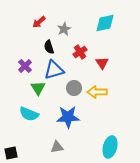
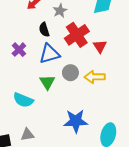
red cross: (80, 52) -> (77, 35), size x1.6
green triangle: (38, 88) -> (47, 82), moved
blue star: (68, 117) -> (76, 121), moved
gray triangle: (57, 147) -> (27, 135), moved

